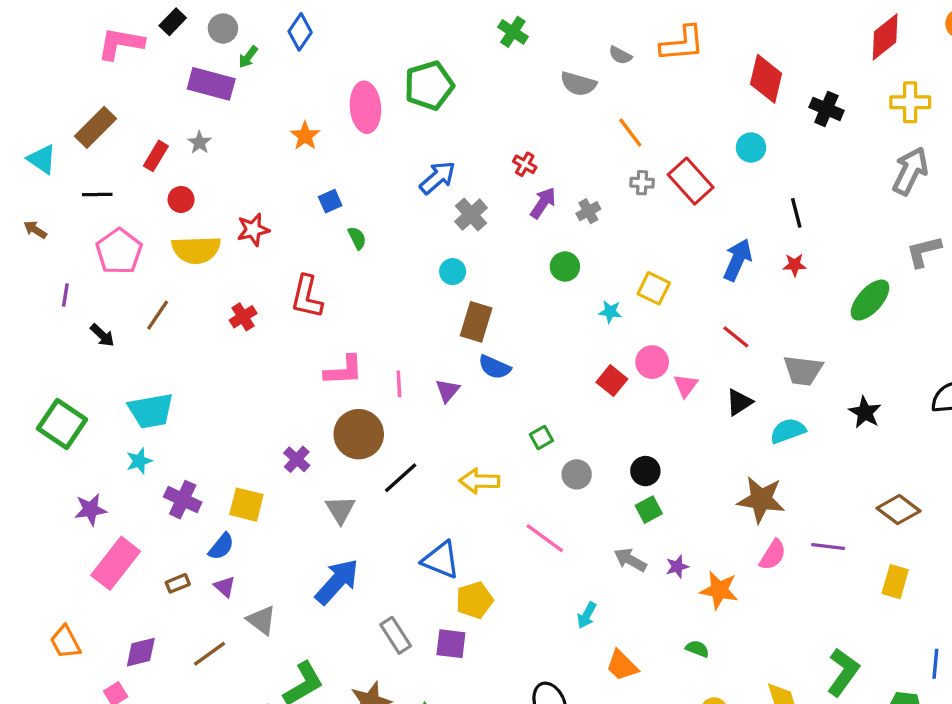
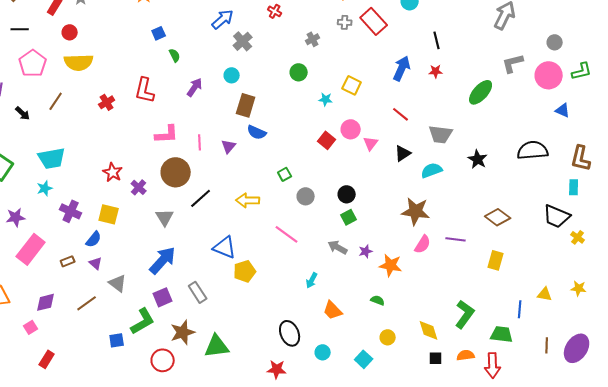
purple arrow: (543, 203) -> (195, 87), moved
red star: (253, 230) -> (113, 172), moved, turned -30
purple square: (451, 644) -> (163, 297), moved, turned -30

